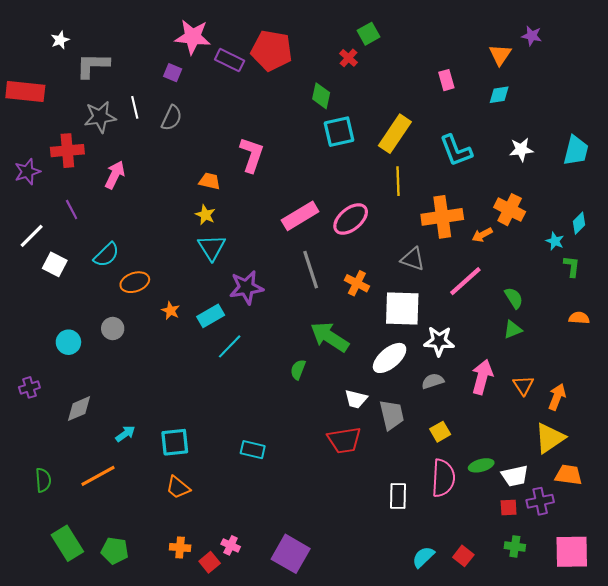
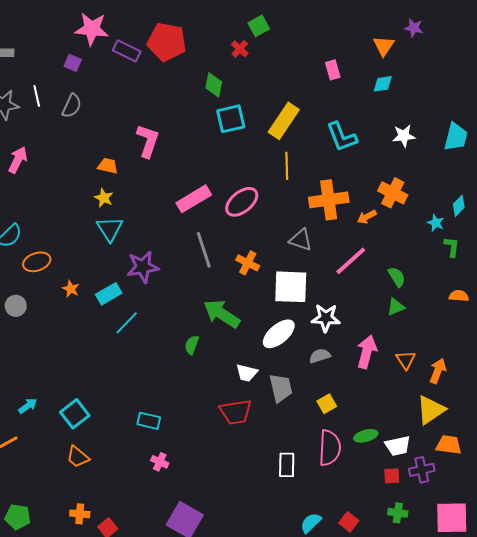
cyan square: (175, 442) -> (75, 414), turned -32
pink cross: (231, 545) -> (160, 462), moved

